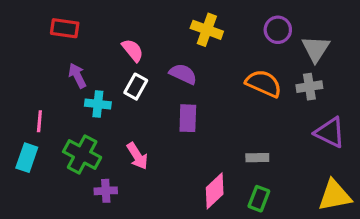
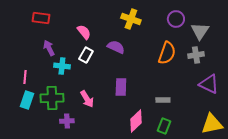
orange semicircle: (264, 83) -> (167, 53), turned 85
purple rectangle: (188, 118) -> (121, 87), moved
green cross: (82, 154) -> (52, 98), turned -30
cyan rectangle: (27, 158) -> (27, 100), moved

